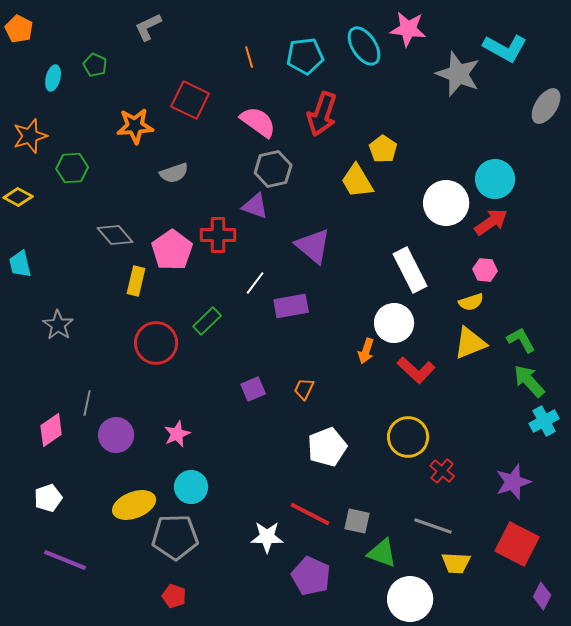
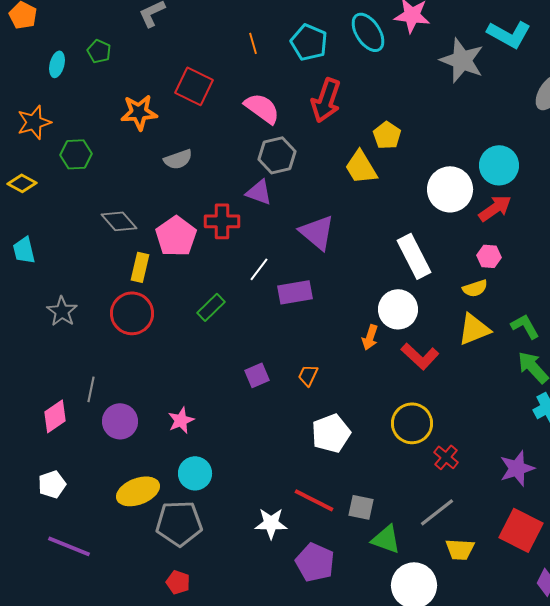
cyan pentagon: (305, 56) -> (309, 42), turned 30
red circle: (156, 343) -> (132, 313), moved
gray line: (433, 526) -> (437, 512), turned -57

